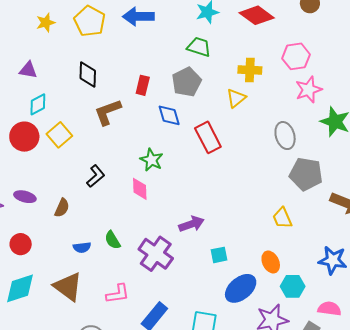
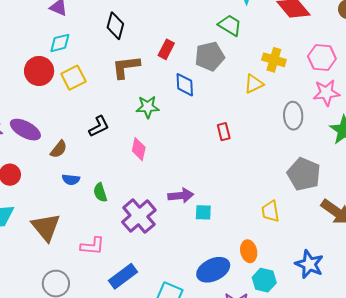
gray ellipse: (285, 136) -> (293, 116), moved
red rectangle: (208, 137) -> (224, 132), moved, size x0.6
green star: (151, 160) -> (148, 107), moved, turned 30
purple ellipse: (25, 197) -> (25, 130), size x1.4
blue semicircle: (82, 247) -> (71, 180), moved
cyan square: (219, 255) -> (203, 212), moved

